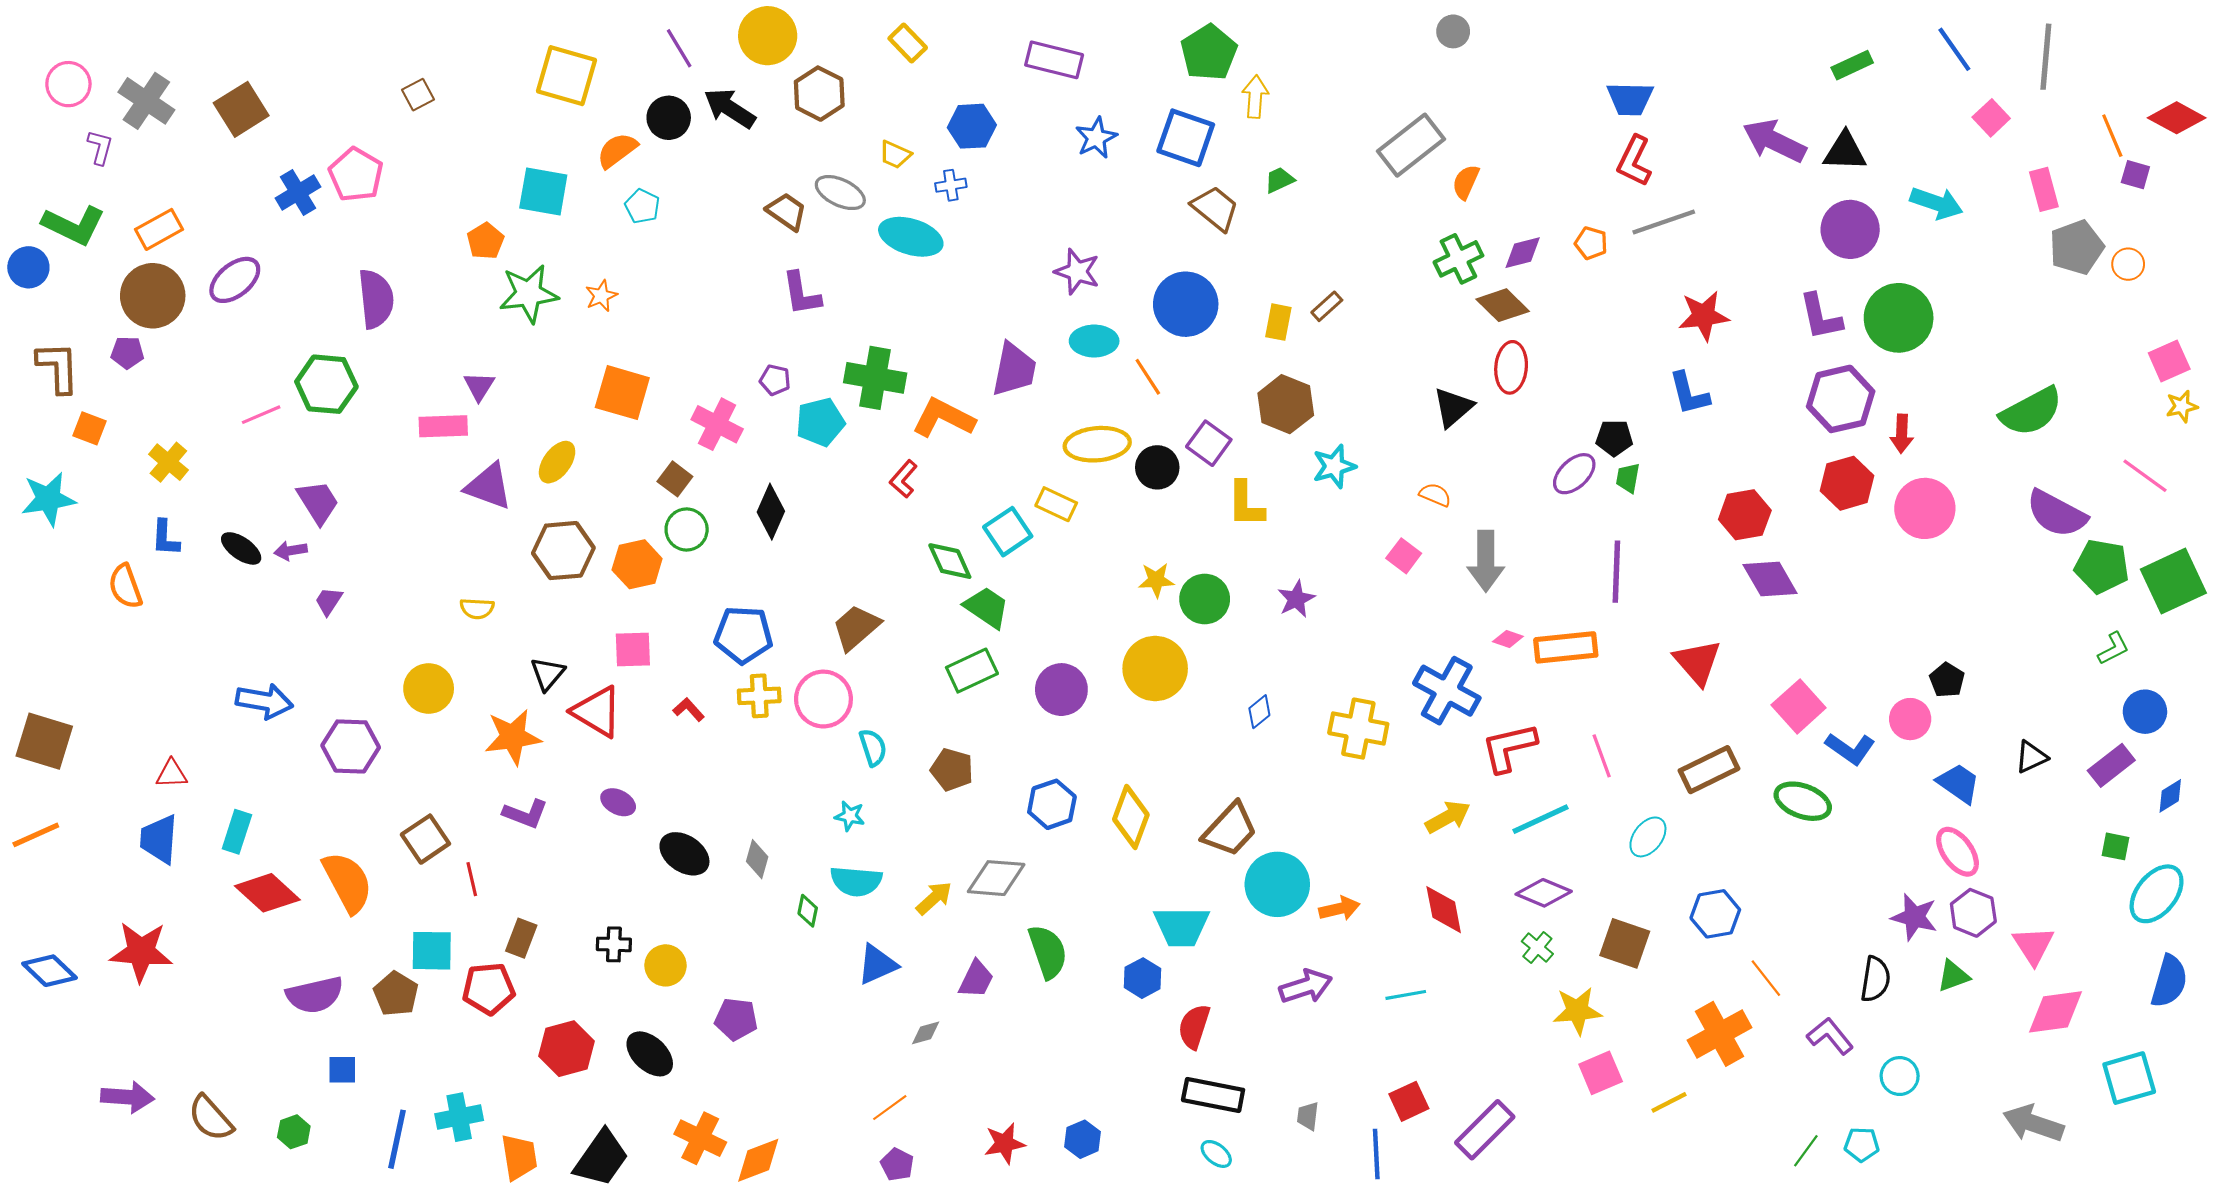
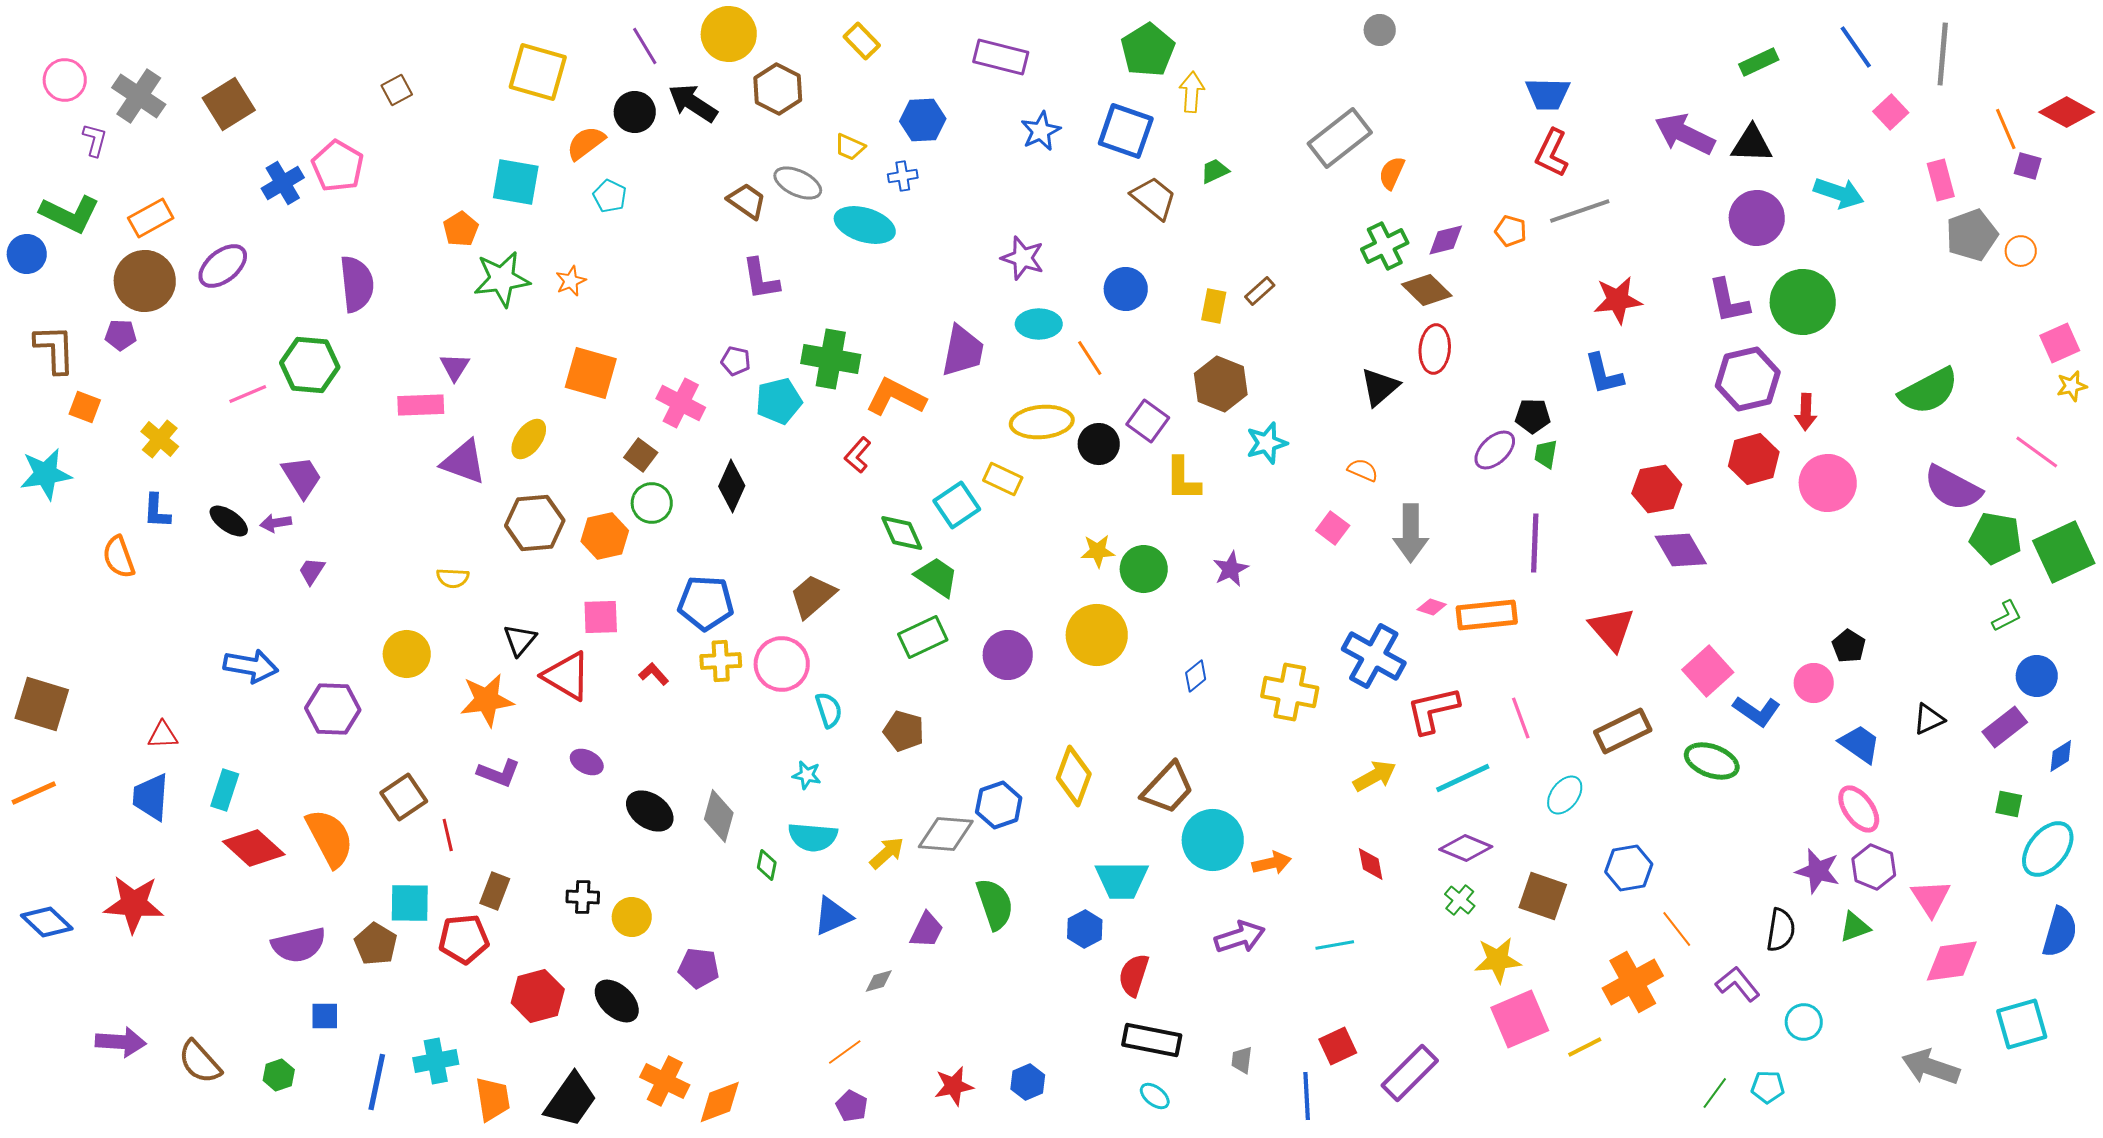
blue circle: (1186, 304) -> (1126, 289), size x0.7
blue hexagon: (1052, 804) -> (999, 805), moved
gray diamond: (757, 859) -> (719, 816), size x1.4
red diamond: (1444, 910) -> (1371, 864), size x0.7
pink square: (1601, 1073) -> (1520, 1019), size x1.4

